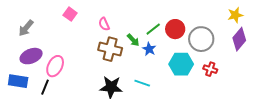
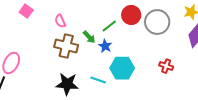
red circle: (175, 29) -> (131, 15), moved
gray circle: (201, 39) -> (157, 22), moved
cyan hexagon: (181, 64) -> (122, 68), moved

